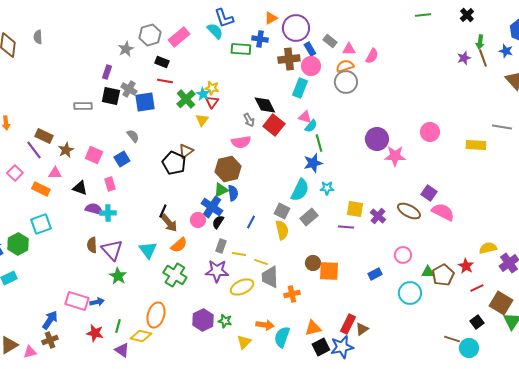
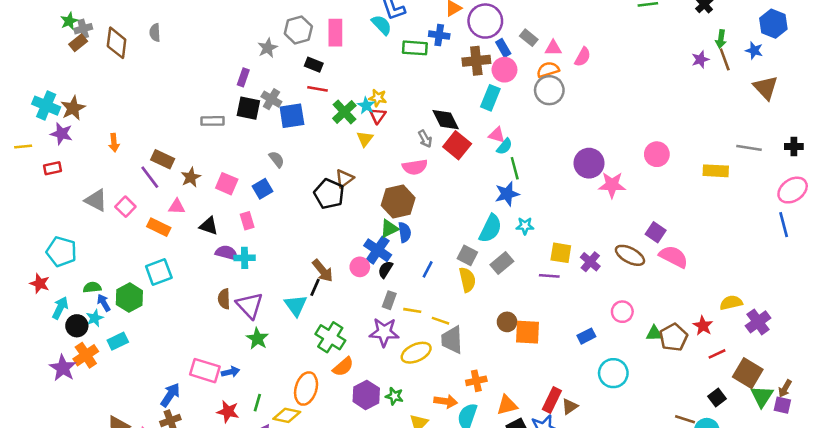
pink rectangle: (179, 37) -> (335, 33), turned -50
black line: (163, 211) -> (315, 287), moved
orange semicircle: (179, 245) -> (343, 367), moved
cyan circle: (410, 293) -> (613, 373), moved
orange cross: (292, 294) -> (476, 381), moved

